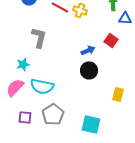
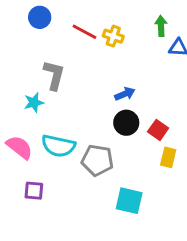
red square: (111, 40) -> (158, 130), moved
cyan star: (23, 64) -> (34, 102), moved
pink semicircle: (15, 87) -> (19, 147), turned 84
gray pentagon: (53, 114) -> (97, 160), moved, turned -30

